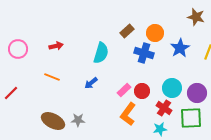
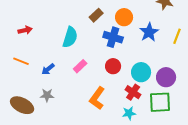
blue arrow: (91, 83) -> (48, 69), moved
pink rectangle: (124, 90) -> (80, 66), moved
red circle: (142, 91) -> (113, 66), moved
gray star: (78, 120) -> (47, 95), moved

